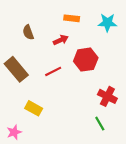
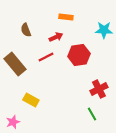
cyan star: (107, 23) -> (104, 30), moved
red line: (53, 71) -> (46, 57), moved
red cross: (107, 96) -> (99, 89), turned 36

